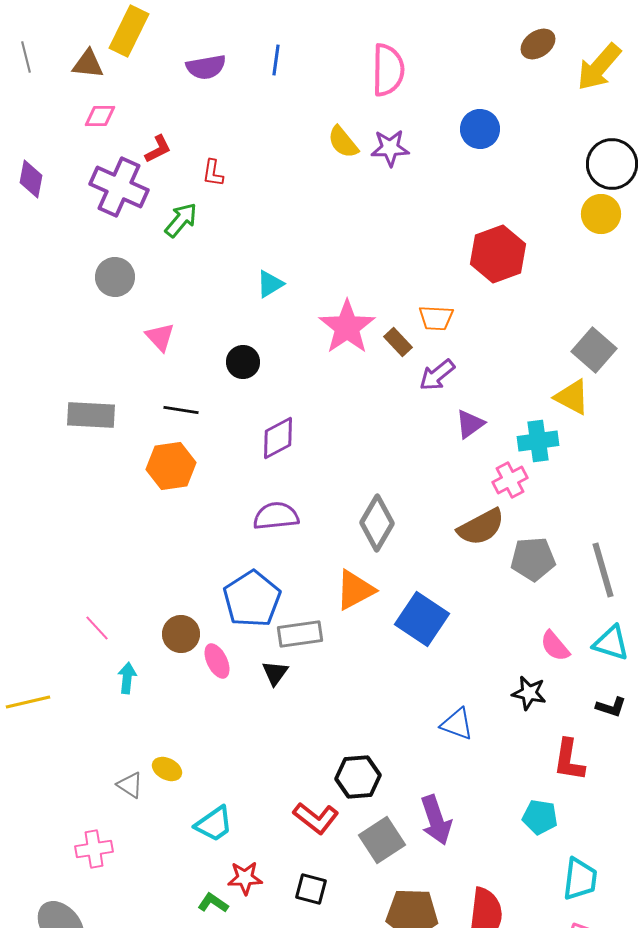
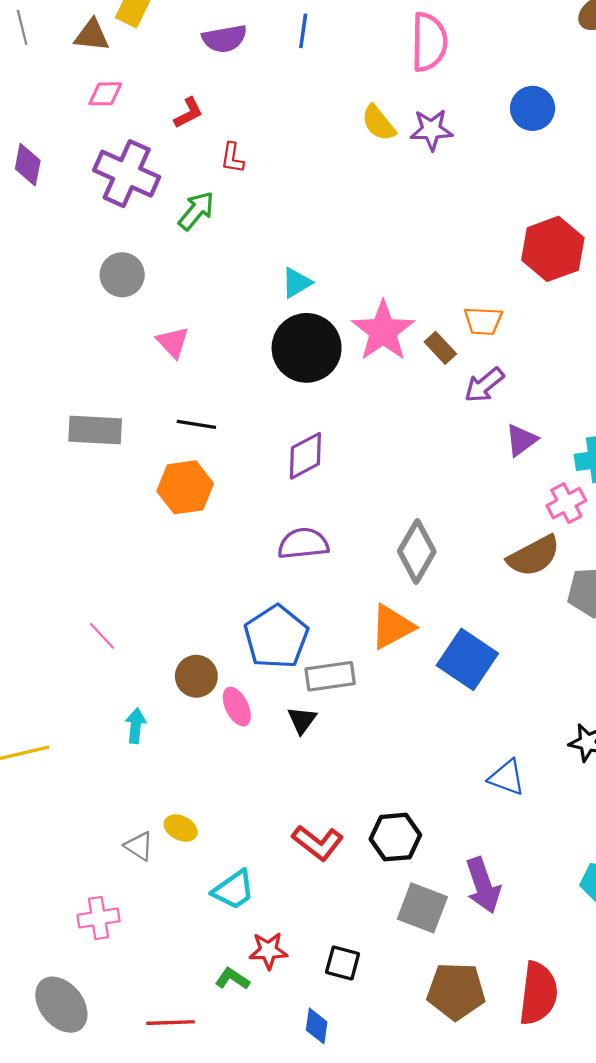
red L-shape: (158, 149) -> (188, 113), moved
black circle: (243, 362) -> (307, 348), moved, size x1.8
pink line: (97, 628) -> (102, 636), moved
red L-shape: (316, 818) -> (318, 843), moved
gray square: (382, 840) -> (422, 908), turned -36

